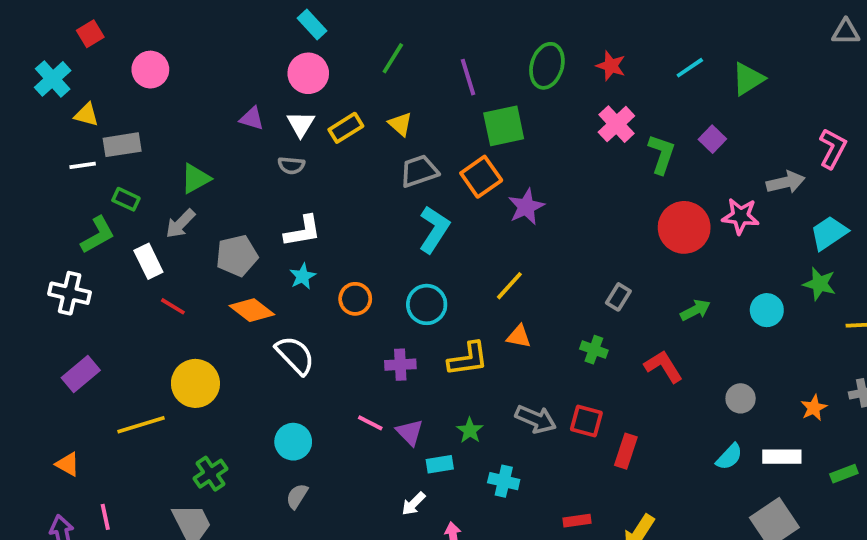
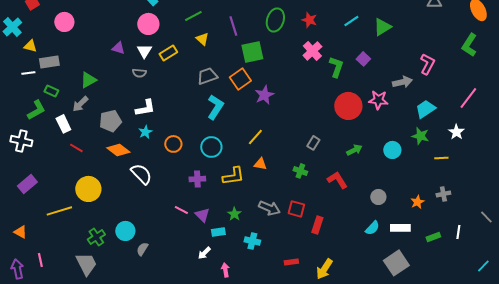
green line: (393, 58) -> (193, 16), turned 30
yellow triangle: (400, 124) -> (202, 39), moved
cyan circle: (293, 442) -> (125, 231), moved

